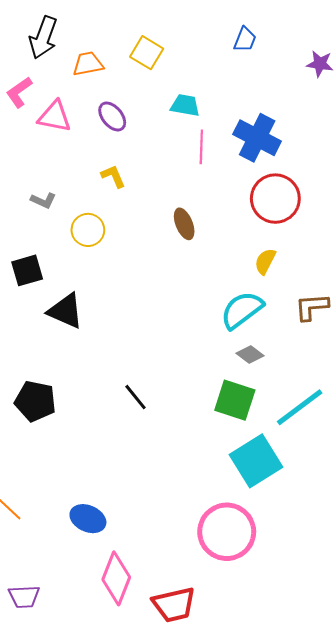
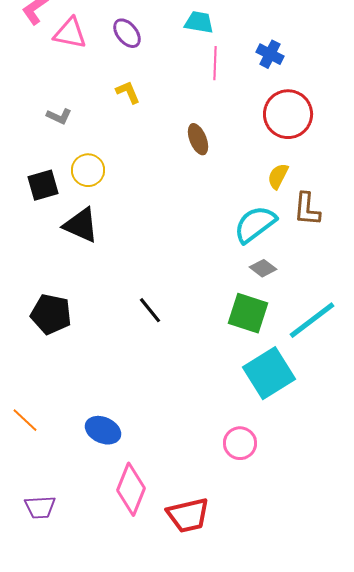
blue cross: (257, 138) -> (270, 54), size x0.6
yellow circle: (88, 230) -> (88, 170), moved
brown L-shape: (312, 307) -> (307, 209), moved, turned -81
pink circle: (227, 532) -> (240, 443), size x0.6

